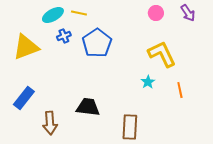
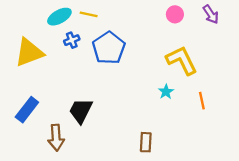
black trapezoid: (88, 107) -> (81, 111), moved, turned -70
brown rectangle: (130, 127) -> (146, 142), size x0.7

